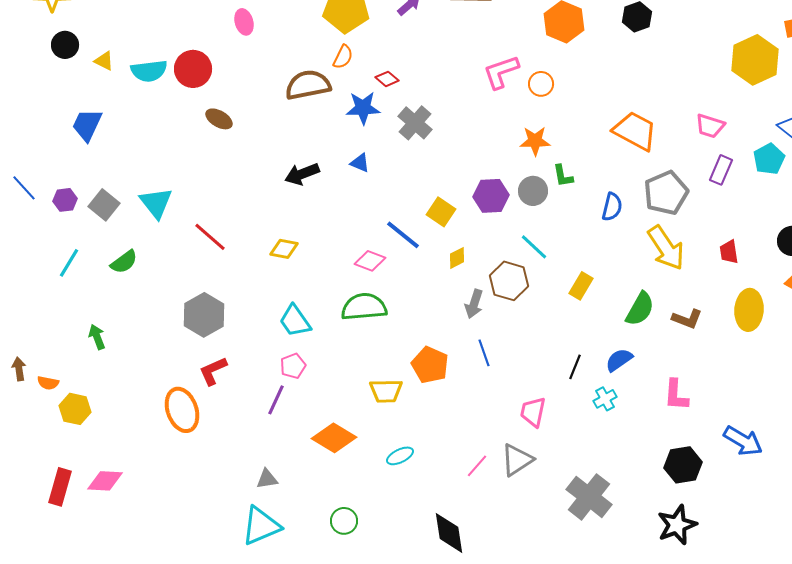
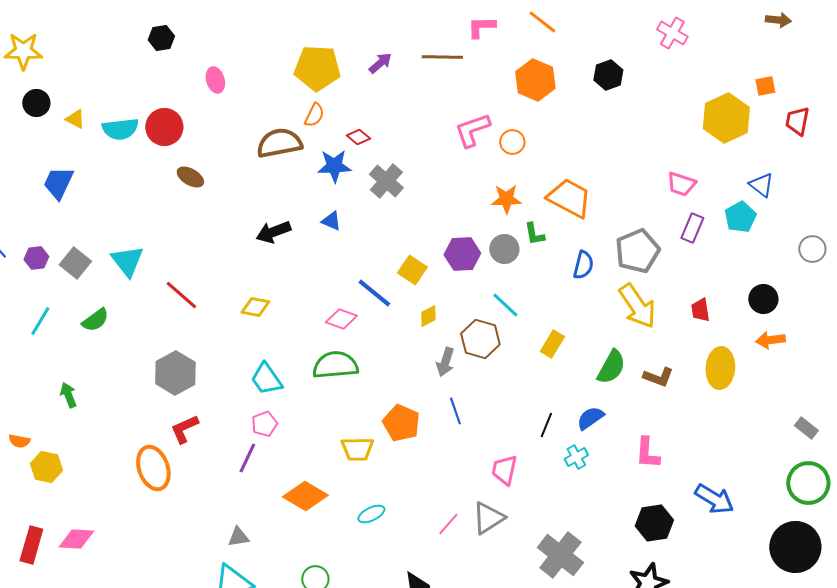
orange trapezoid: (635, 131) -> (569, 198), moved

